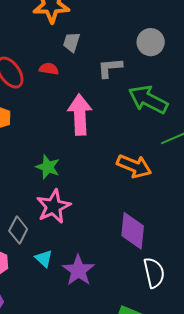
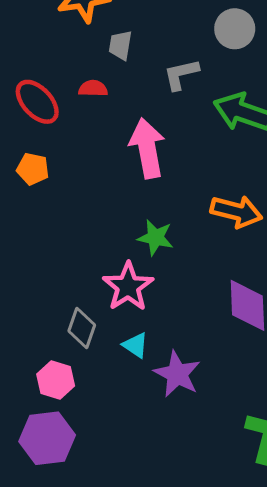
green star: (48, 167) -> (155, 237), moved
cyan triangle: (44, 259) -> (135, 345), moved

